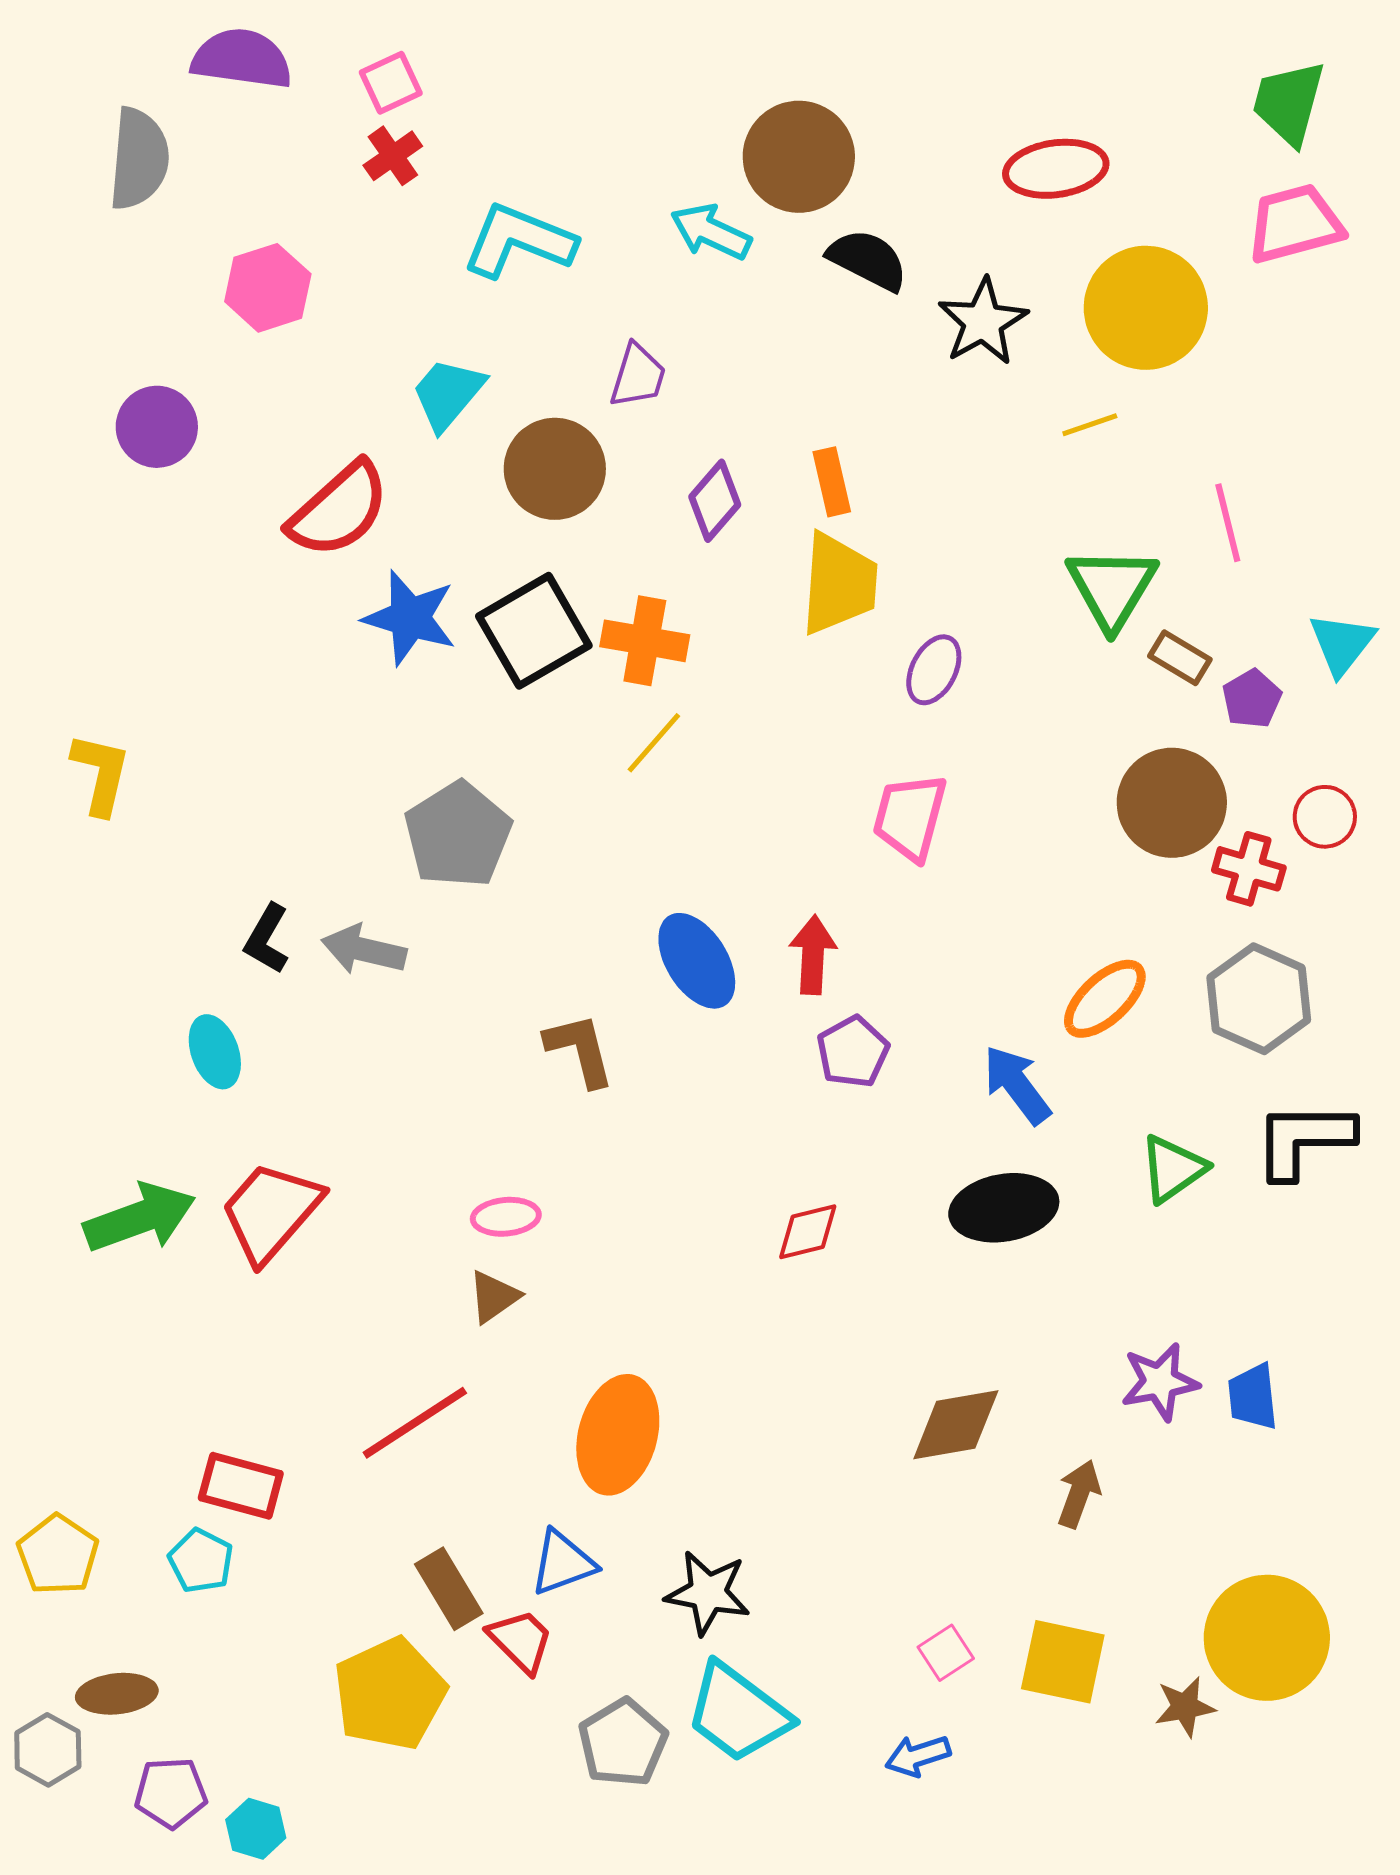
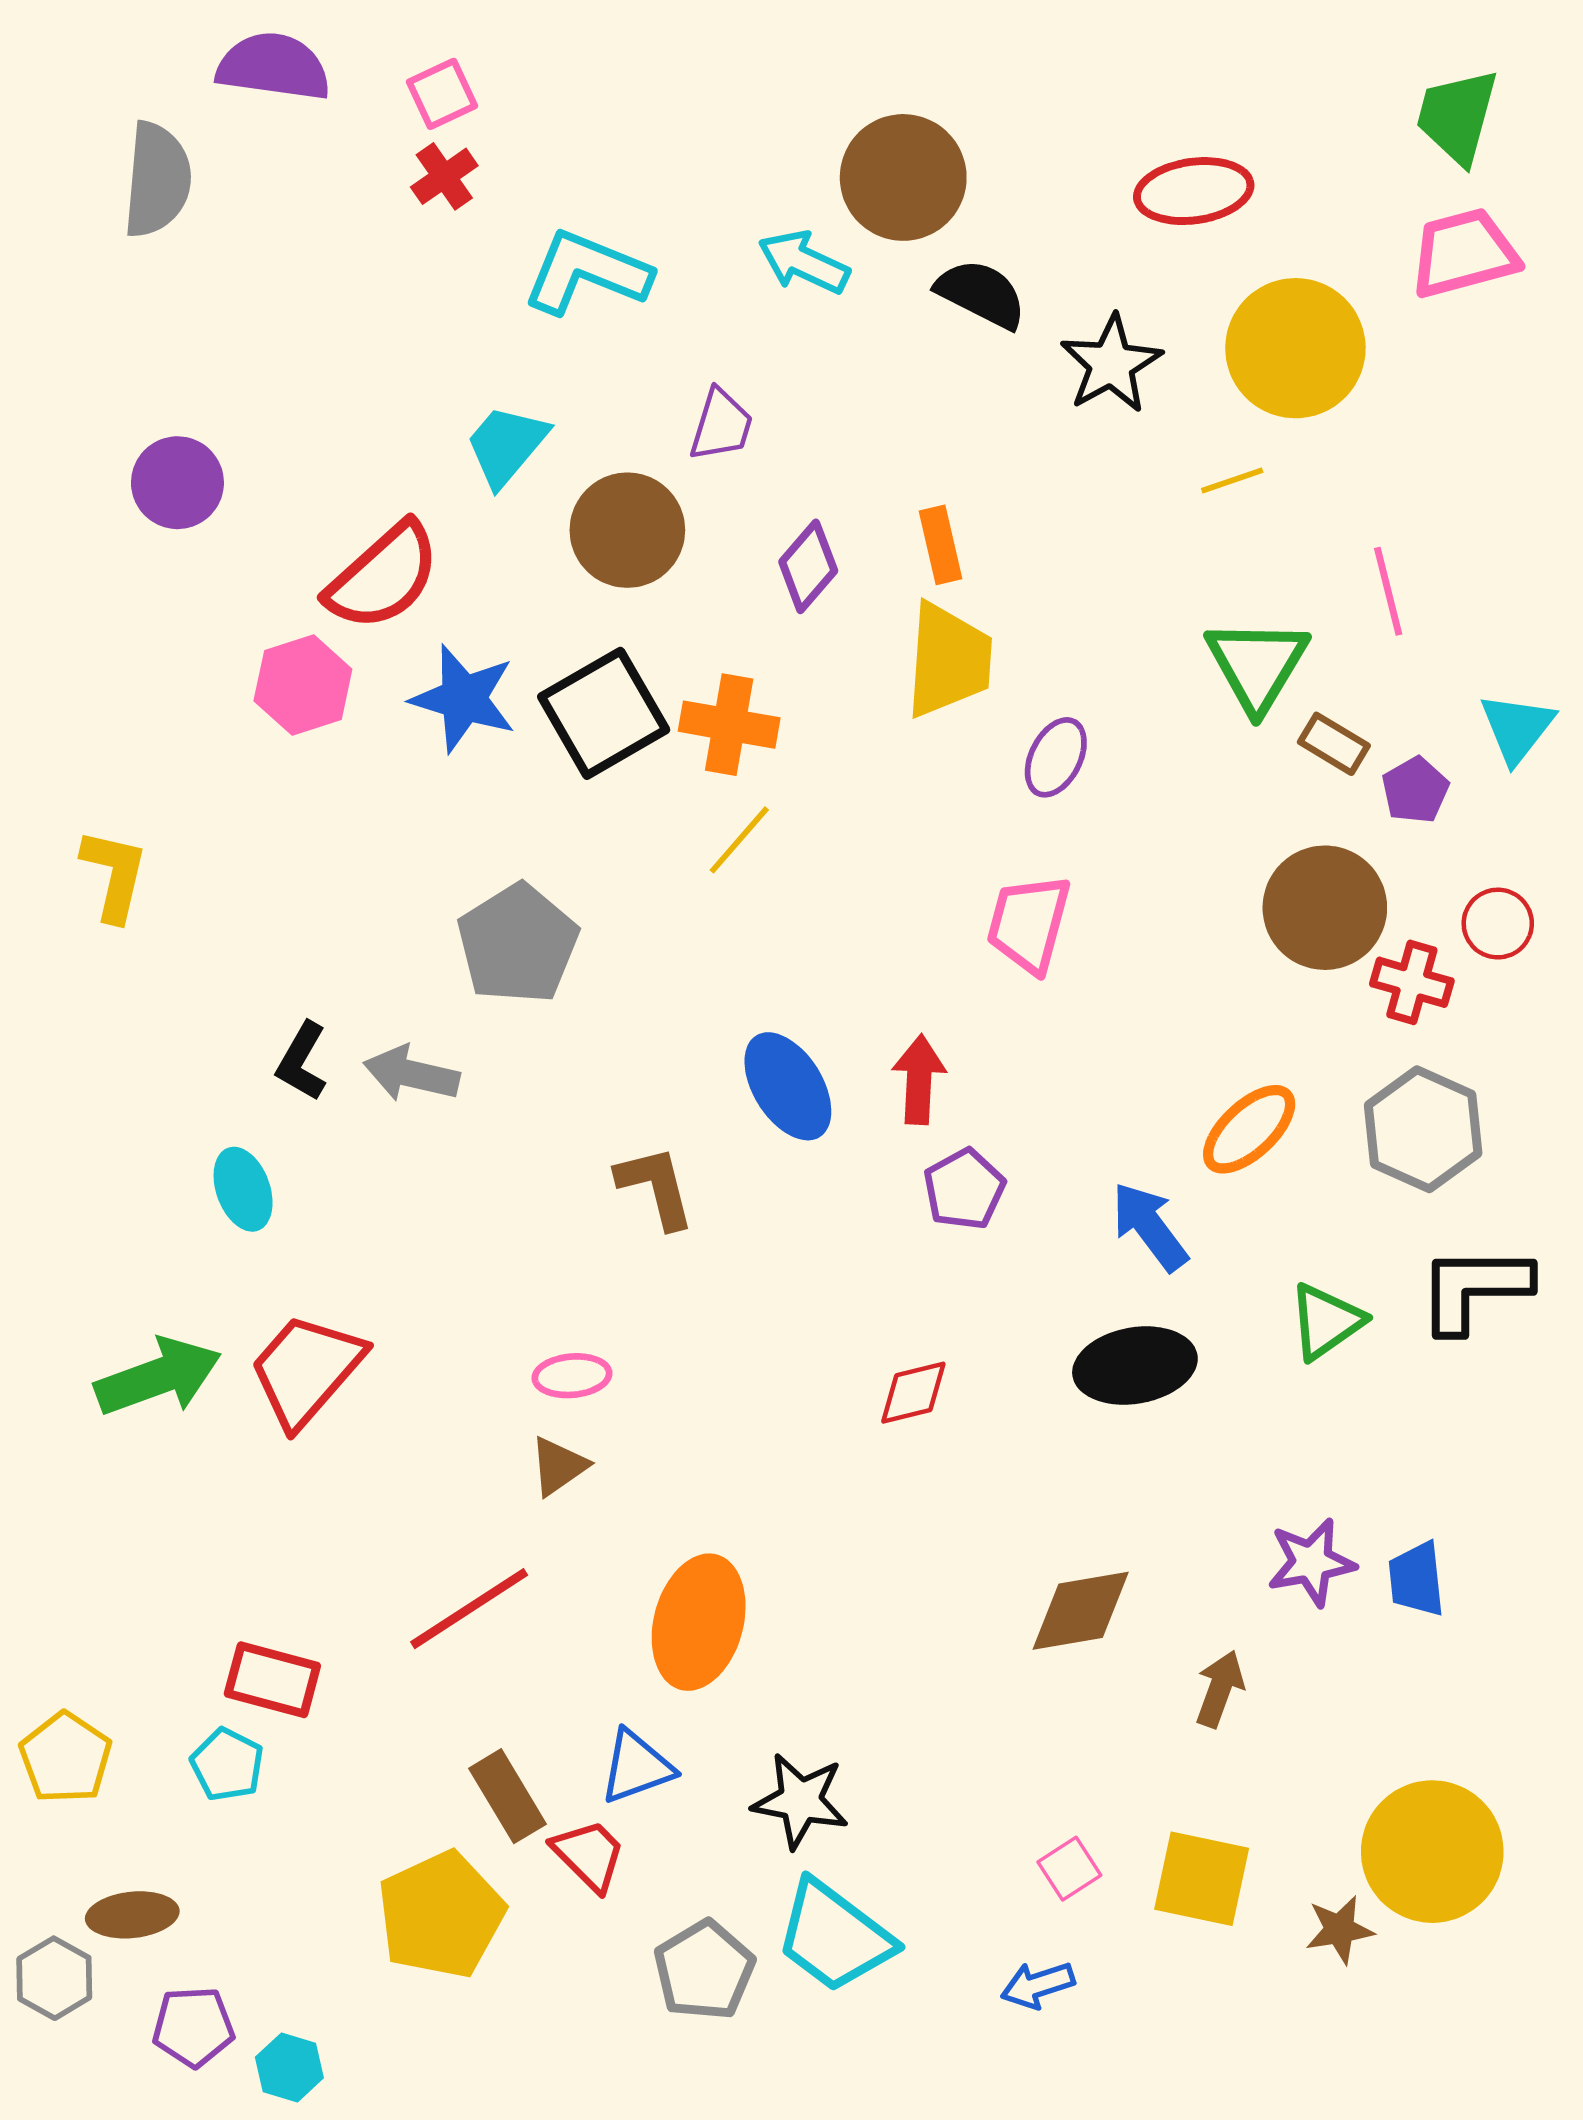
pink hexagon: (268, 288) -> (303, 685), moved

